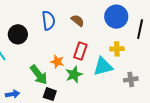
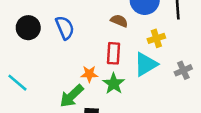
brown semicircle: (78, 21) -> (119, 21), moved
black circle: (18, 34) -> (28, 28), moved
green arrow: (39, 75) -> (72, 96), turned 100

